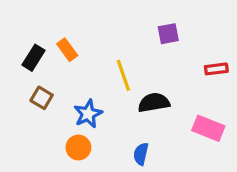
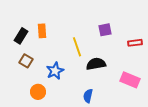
purple square: (168, 34) -> (105, 30), moved
orange rectangle: (67, 50) -> (42, 31), turned 32
orange circle: (78, 148) -> (38, 92), moved

